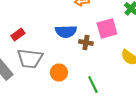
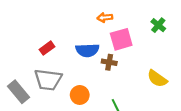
pink square: (107, 28) -> (121, 39), moved
red rectangle: (18, 34) -> (47, 48), moved

